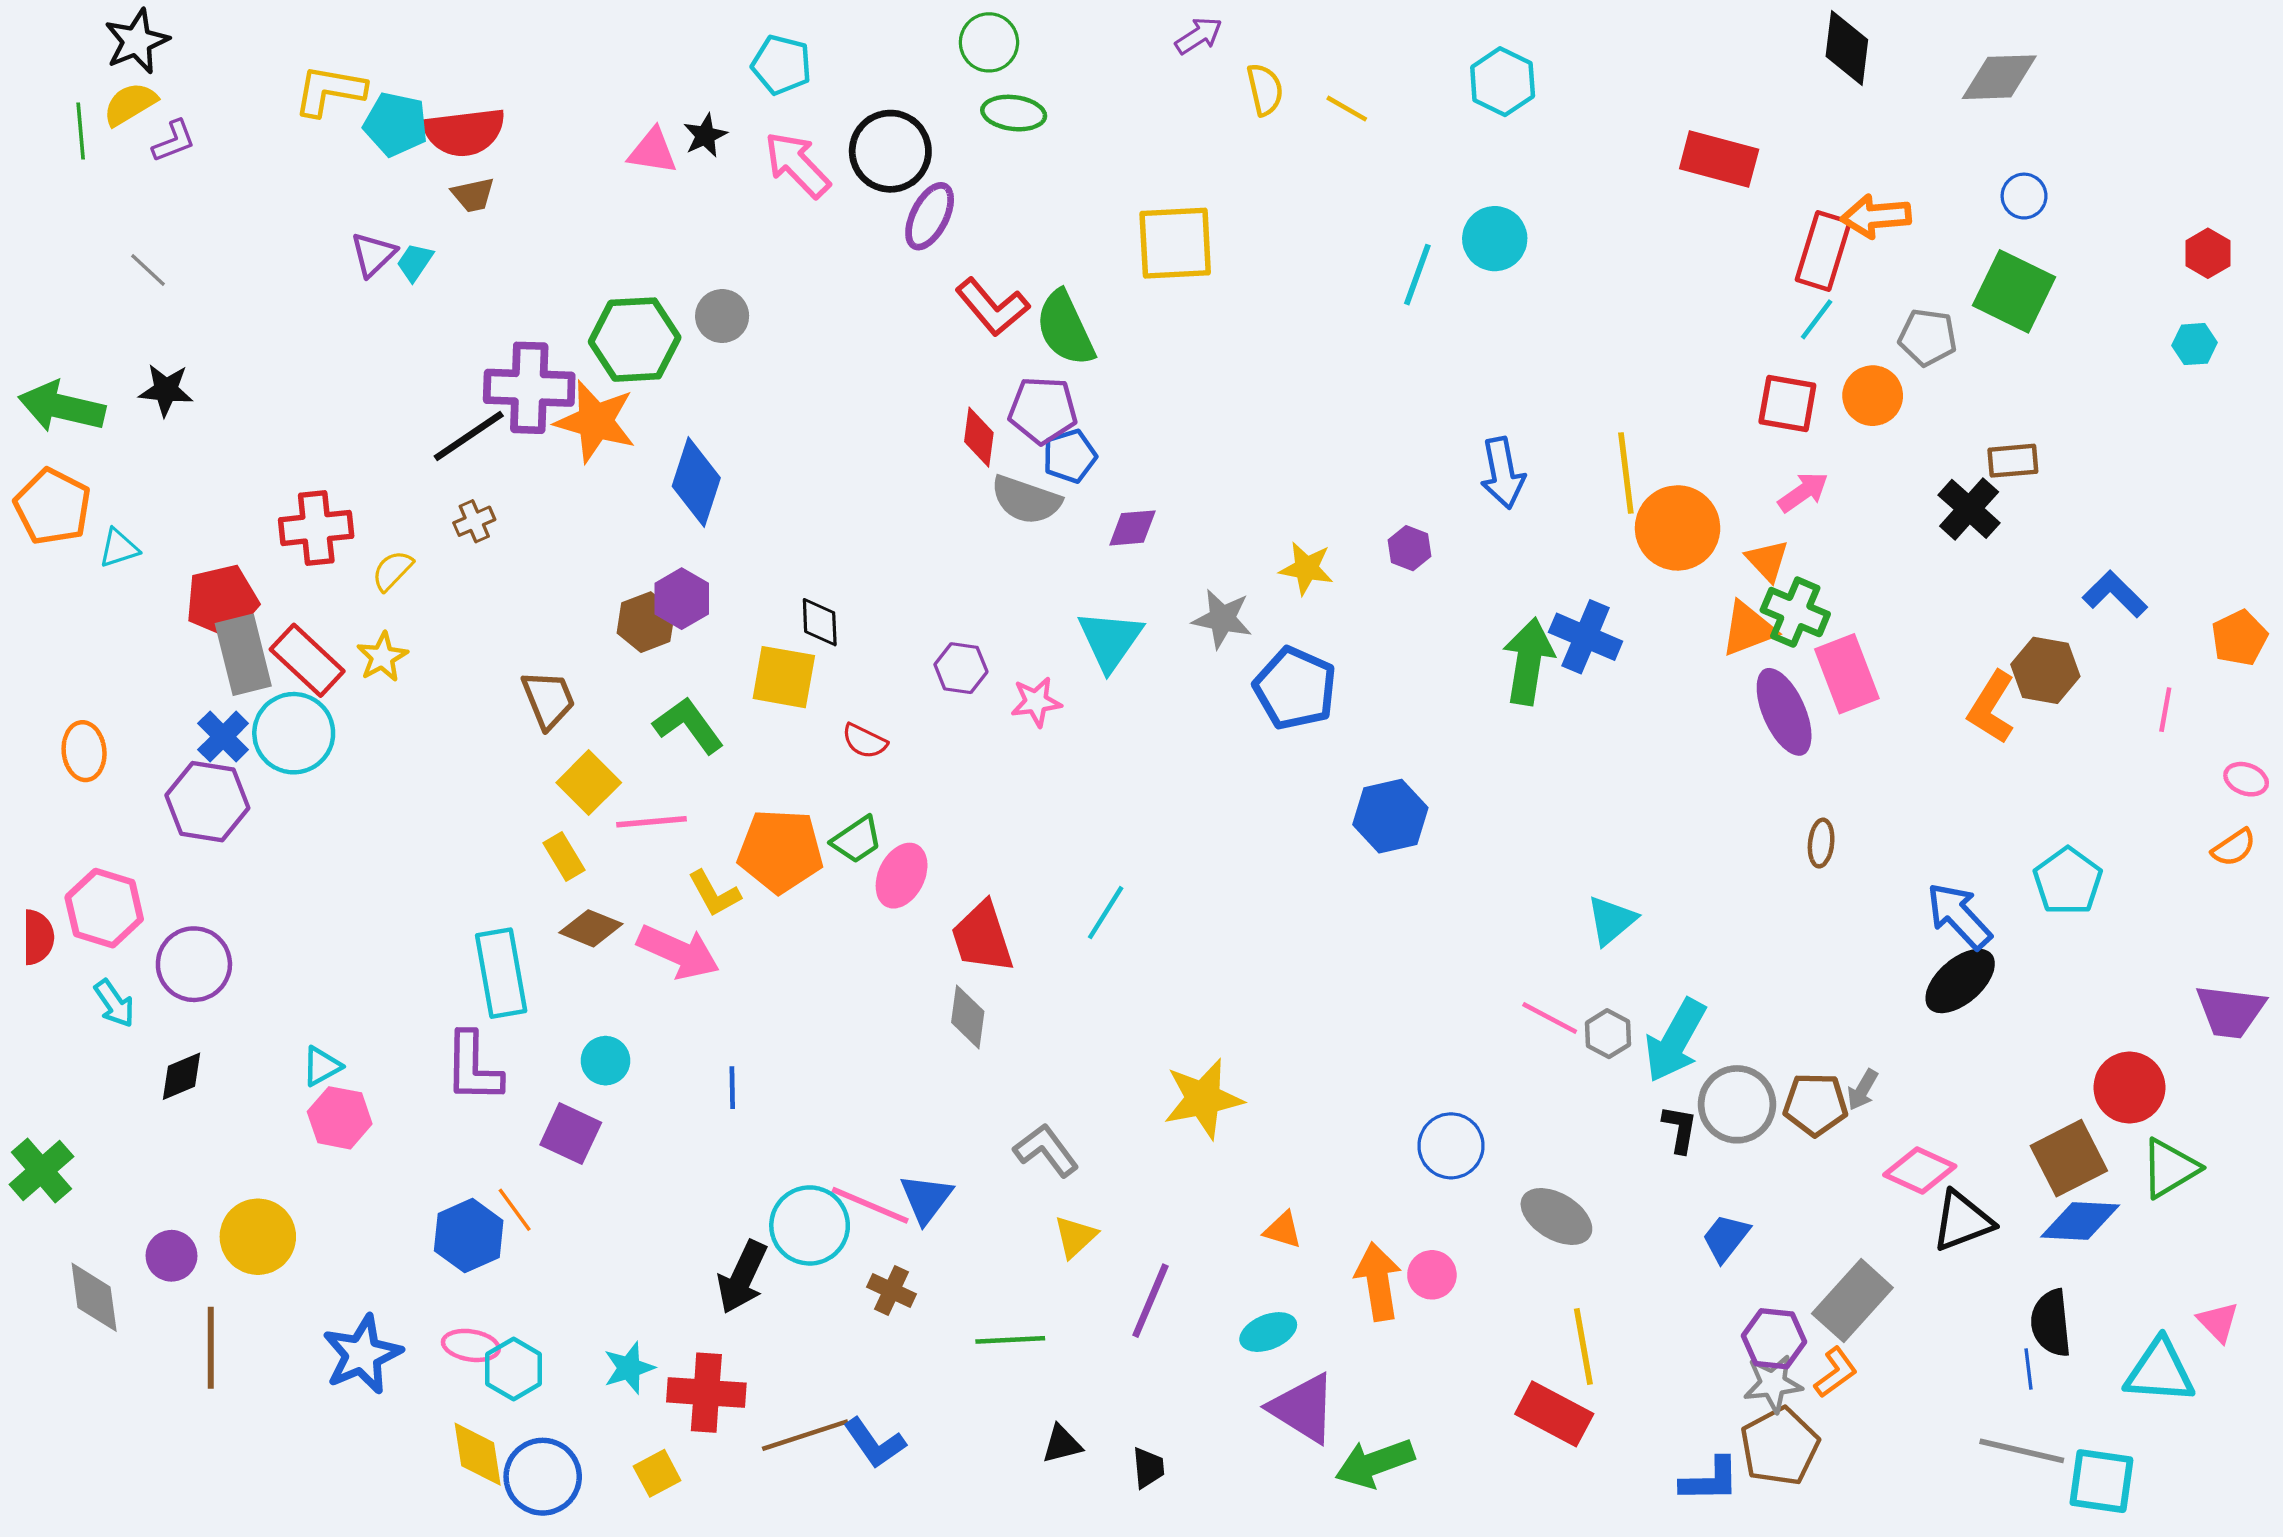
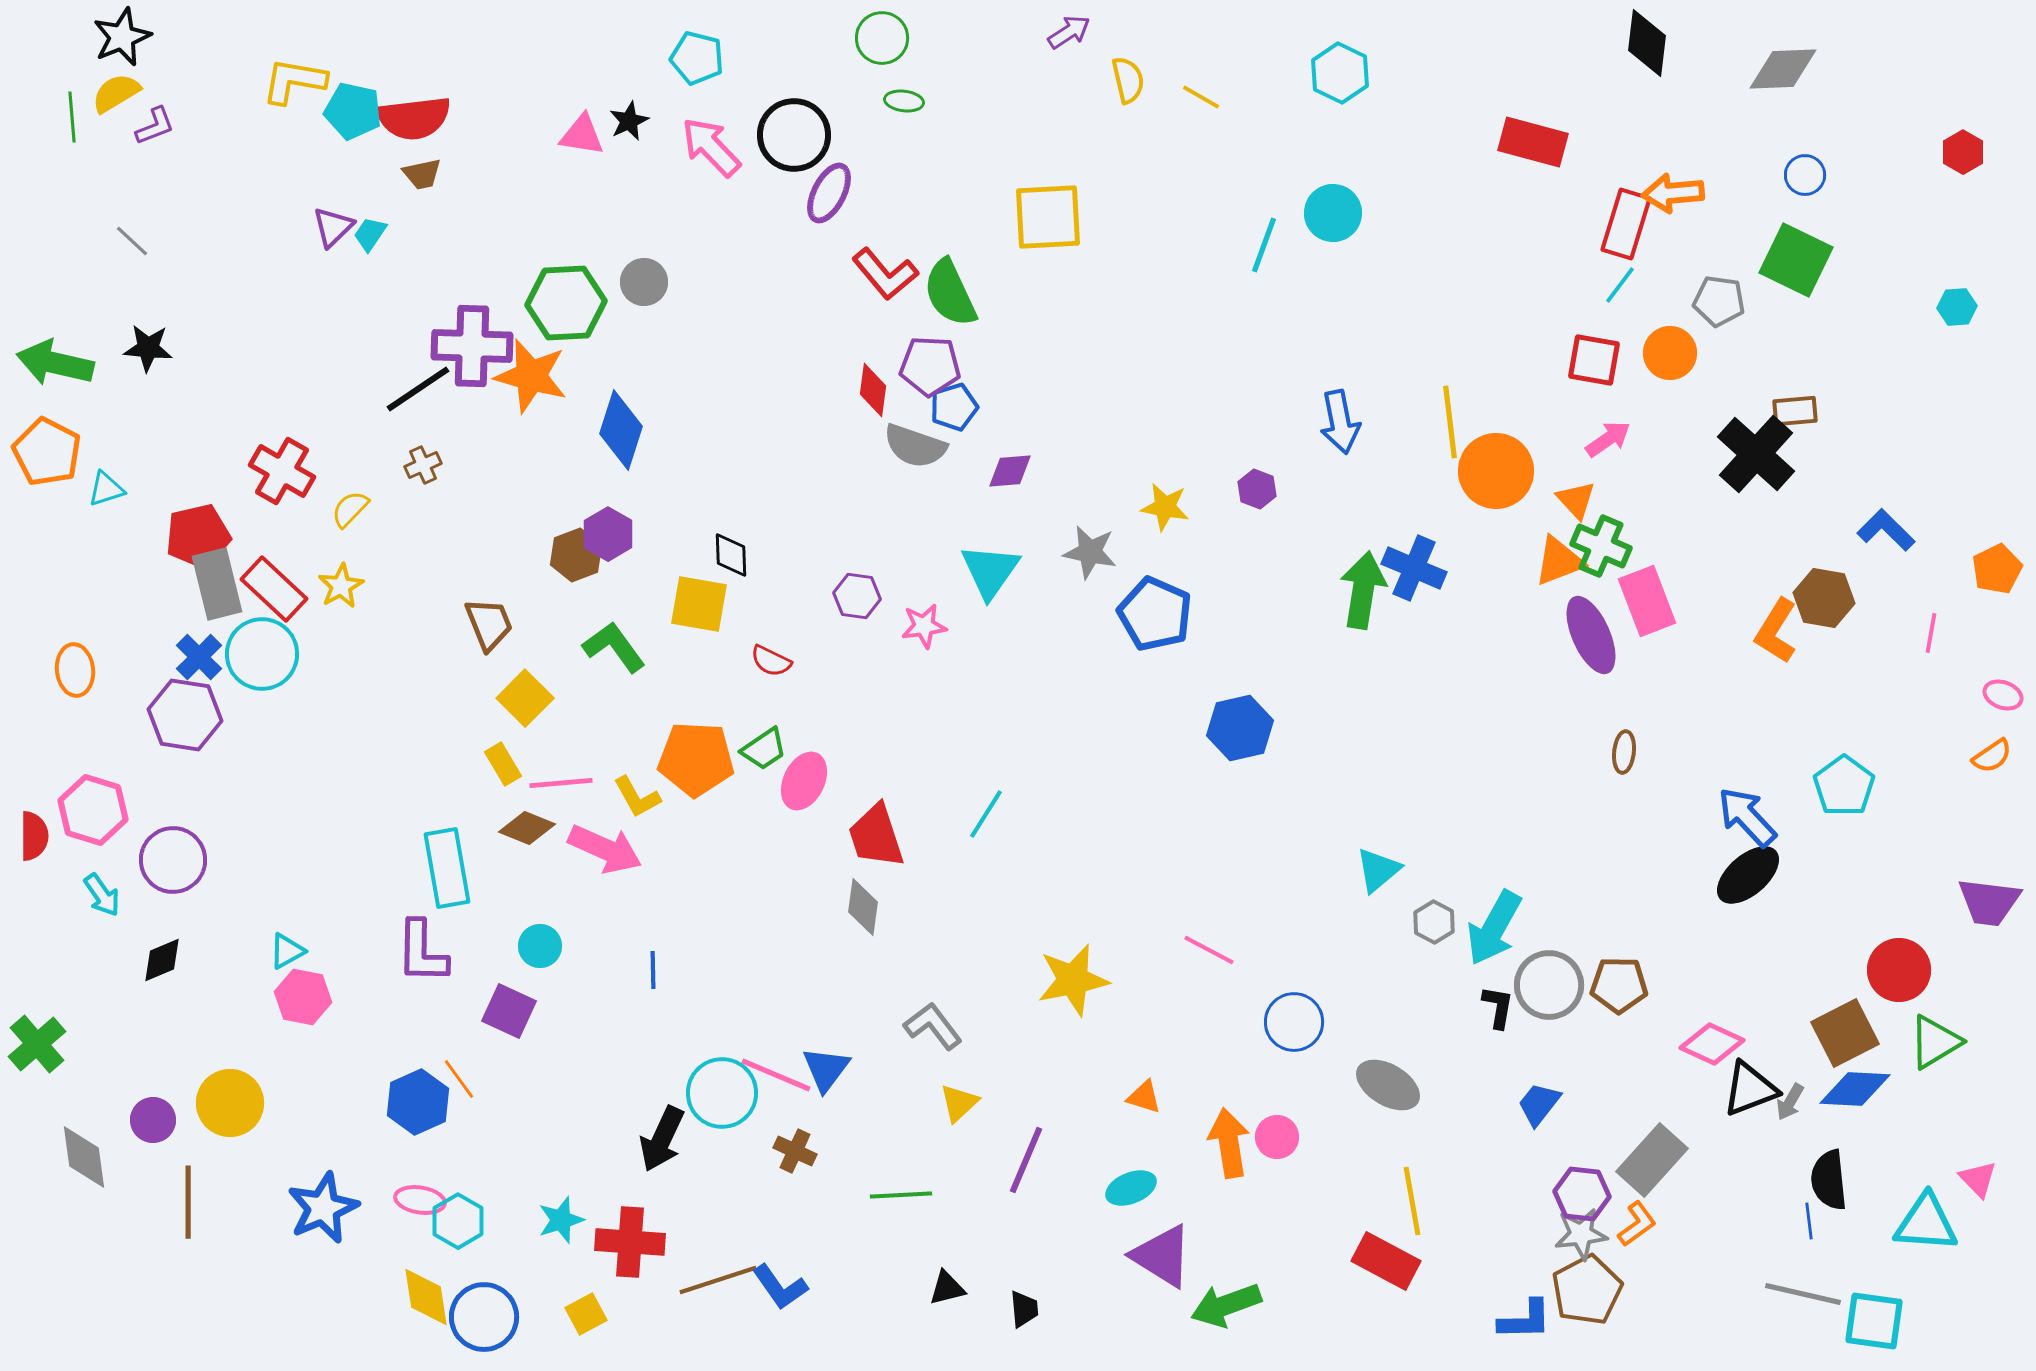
green ellipse: (1014, 113) -> (904, 101), size x0.7
red hexagon: (2208, 253) -> (1963, 152), moved
black cross: (1969, 509) -> (1756, 454), size x1.4
red cross: (316, 528) -> (282, 471), turned 36
pink line: (651, 822) -> (561, 783), moved
cyan triangle: (1611, 920) -> (1378, 870), moved
pink line: (1550, 1018) -> (1209, 950), moved
gray arrow: (1863, 1090) -> (1790, 1102), moved

